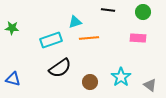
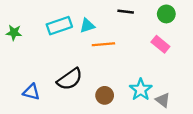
pink rectangle: (138, 38) -> (160, 44), turned 35
cyan rectangle: (51, 40) -> (59, 26), moved
blue triangle: (13, 79) -> (31, 92), moved
gray triangle: (150, 85) -> (163, 100), moved

